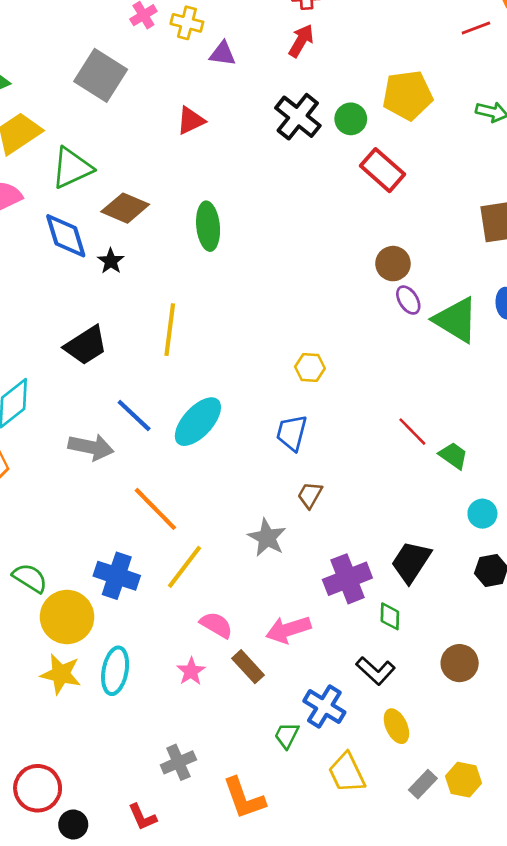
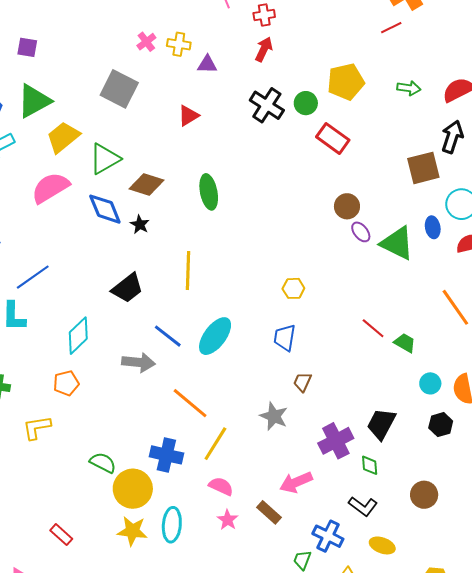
pink semicircle: (216, 625) -> (221, 486), moved
yellow ellipse: (396, 726) -> (382, 545), turned -40

